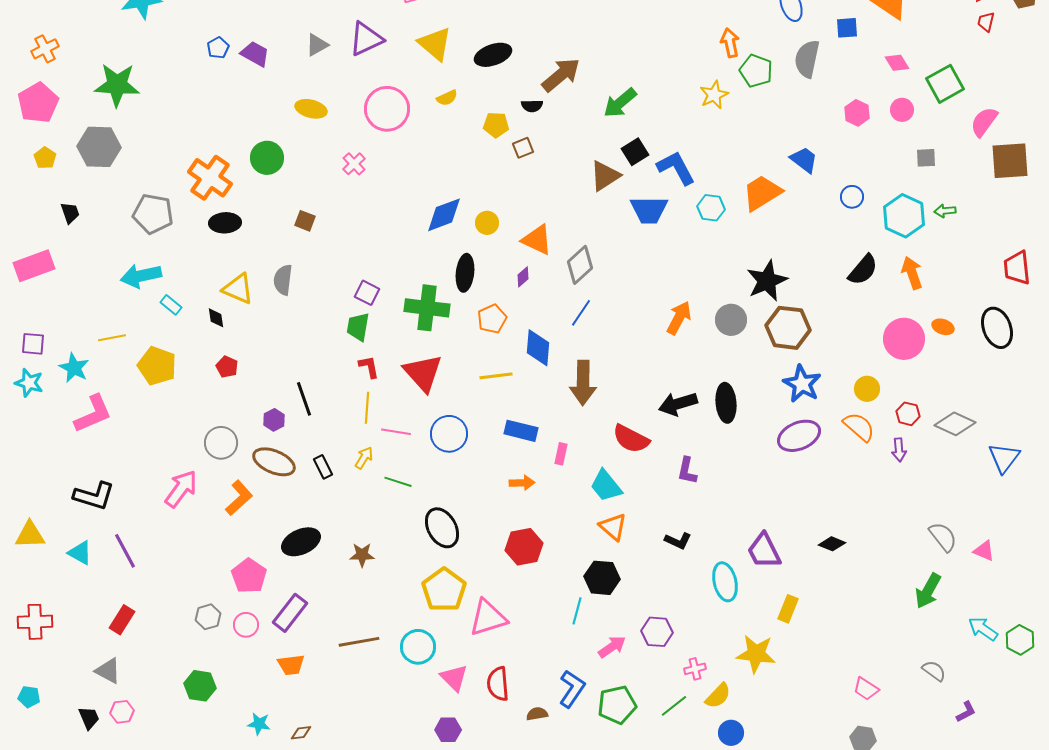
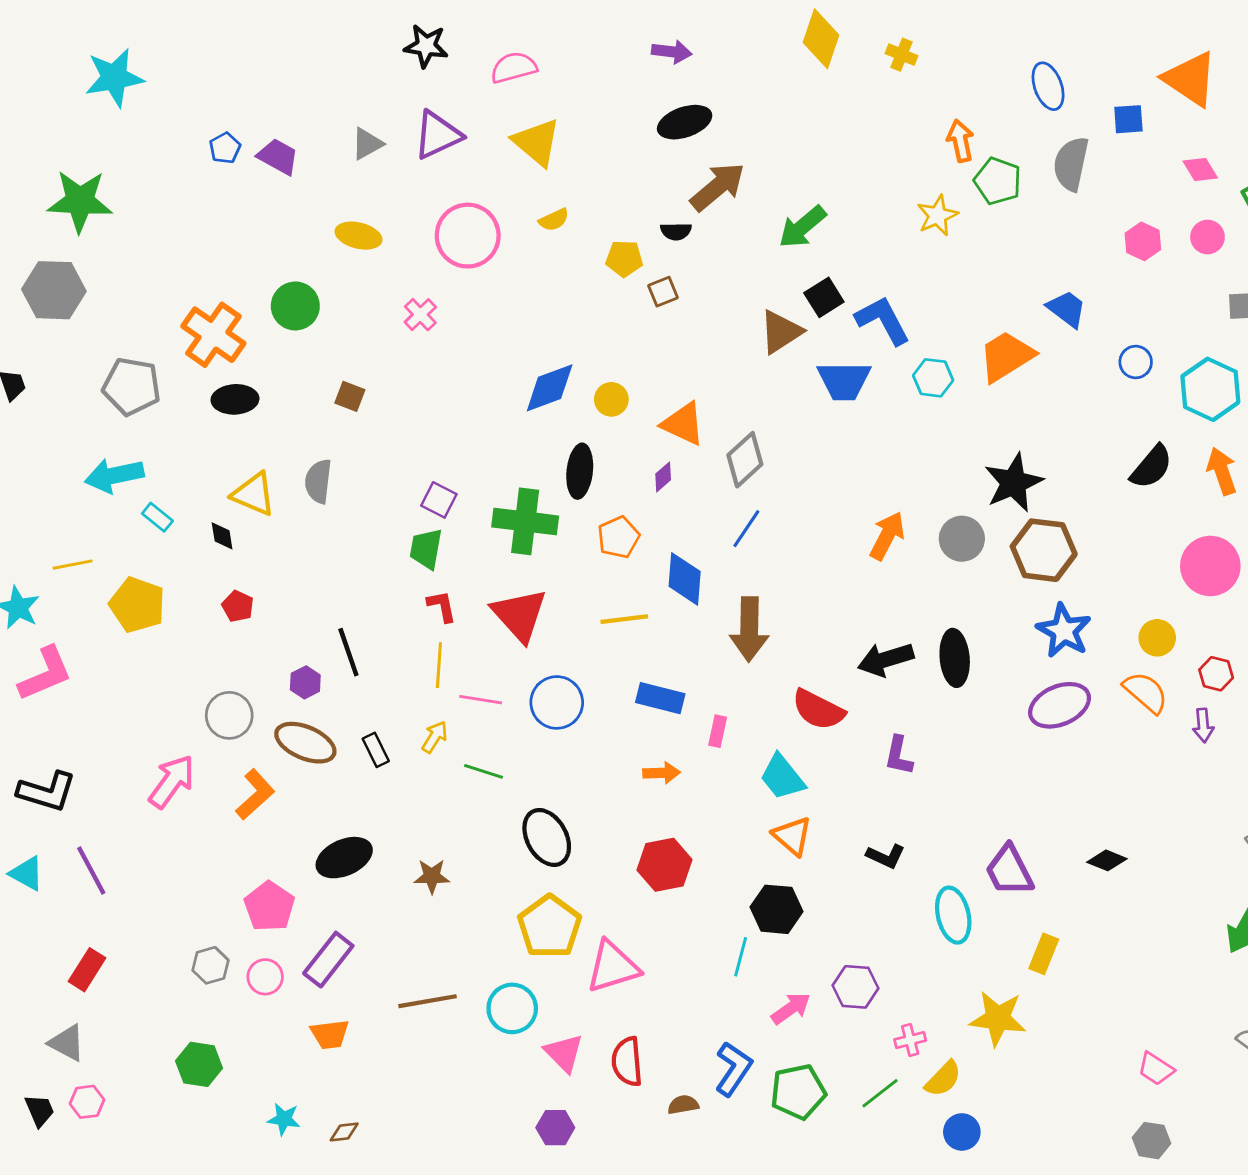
black ellipse: (493, 55) -> (685, 122), moved

